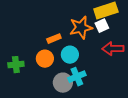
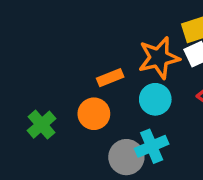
cyan circle: (70, 55) -> (155, 99), moved
green cross: (16, 65) -> (42, 125), turned -35

